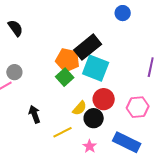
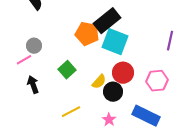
green square: (65, 77) -> (67, 70), moved
black arrow: (34, 114) -> (33, 85), moved
yellow line: (63, 132) -> (71, 112), moved

